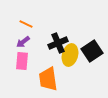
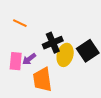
purple arrow: (23, 42) -> (29, 59), moved

